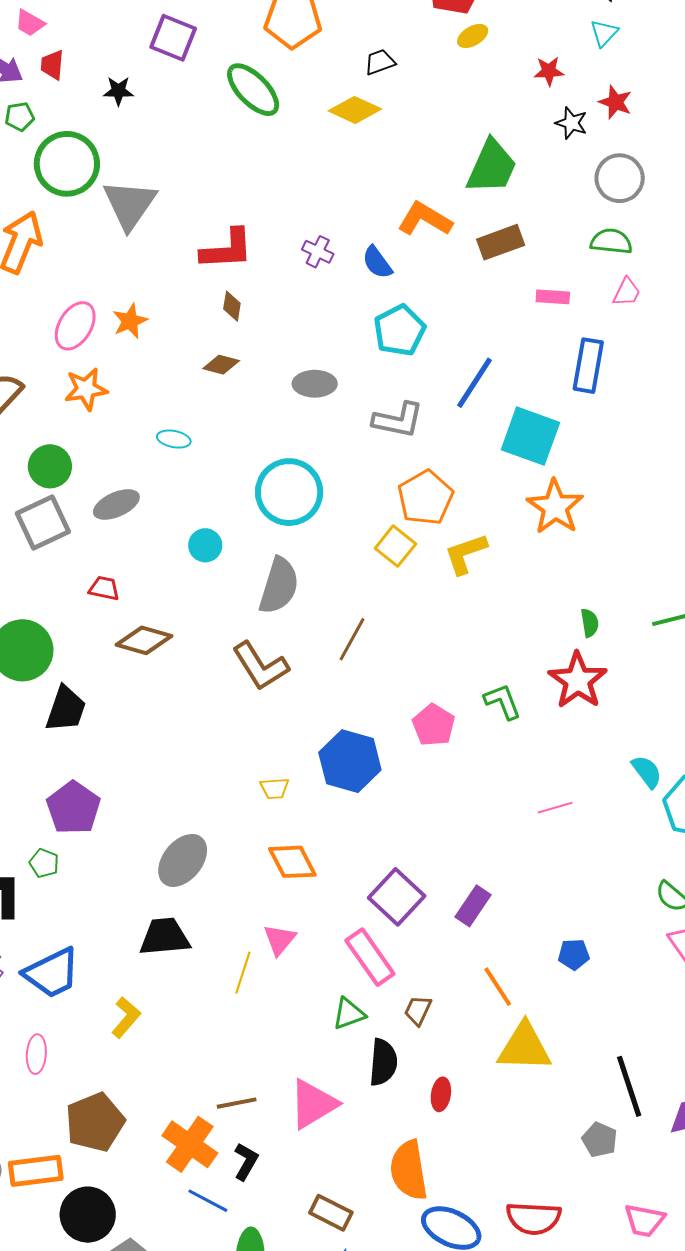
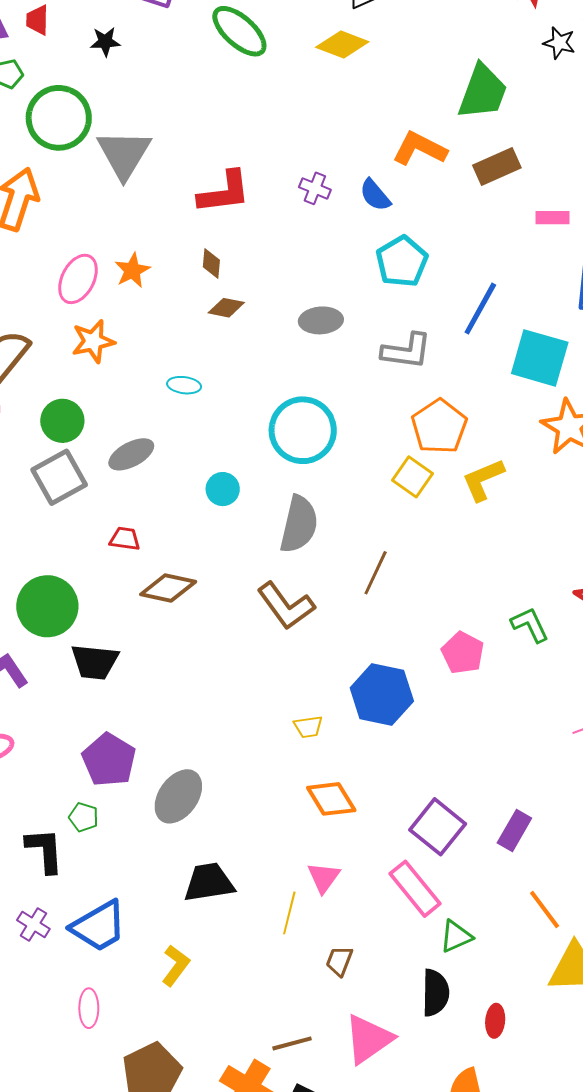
brown diamond: (232, 306) -> (211, 264), moved
black trapezoid: (66, 709) -> (95, 662), turned 81
gray ellipse: (183, 860) -> (178, 796), moved
brown trapezoid: (418, 1010) -> (339, 961), moved
green triangle: (349, 1014) -> (456, 936), moved

